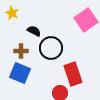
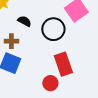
black circle: (51, 48) -> (53, 29), moved

